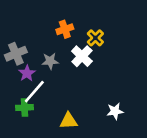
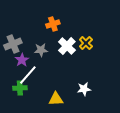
yellow cross: (95, 38) -> (86, 43), moved
white star: (115, 111) -> (84, 89), moved

